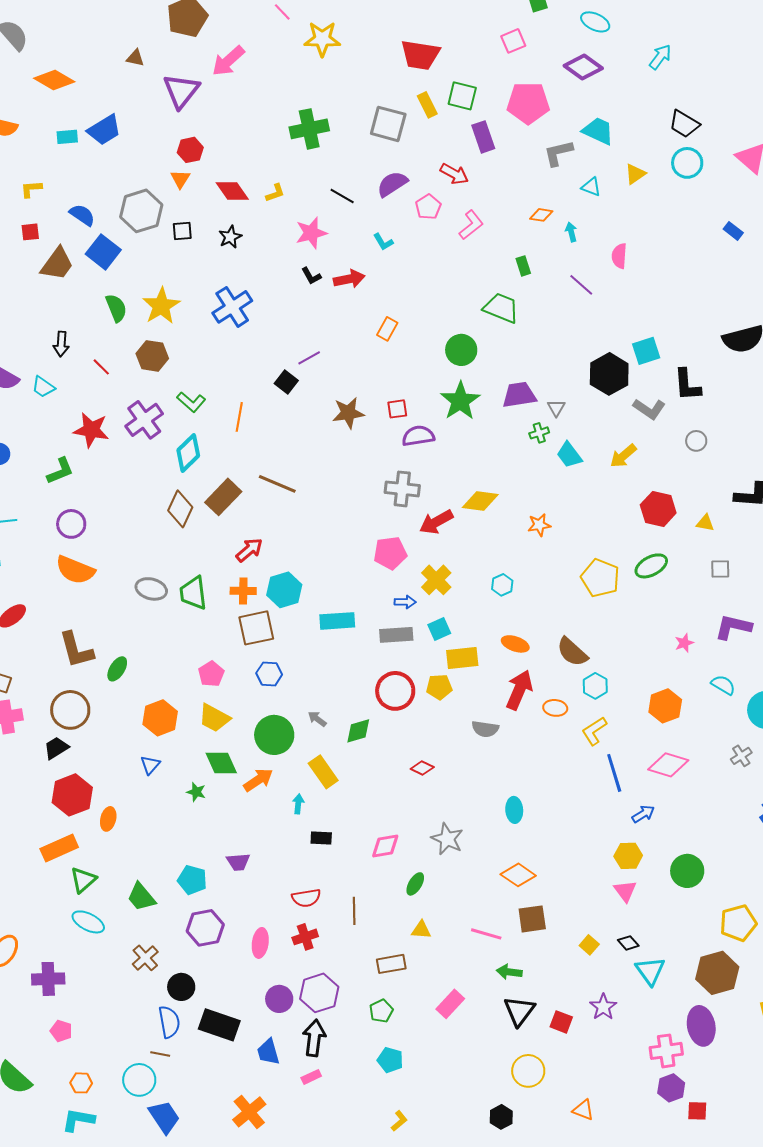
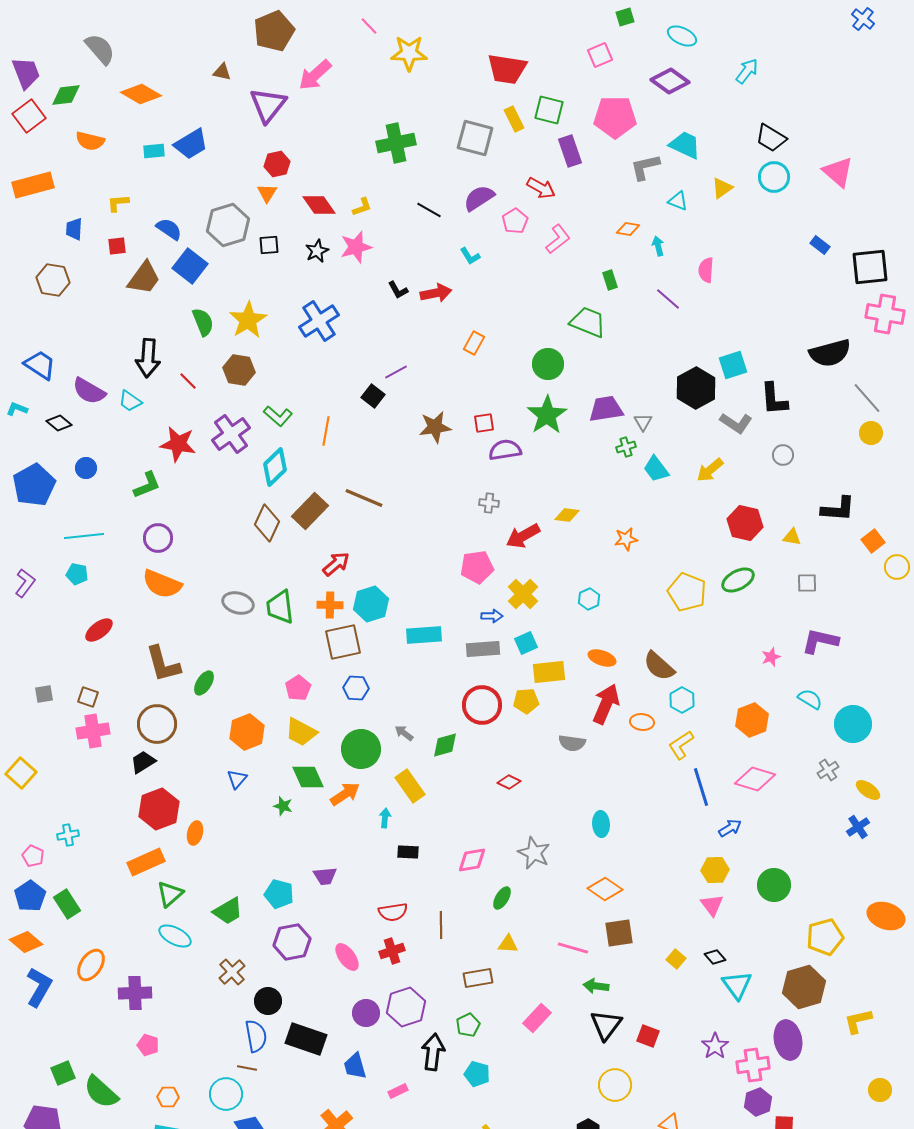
pink star: (311, 233) -> (356, 247), moved
black arrow: (61, 344) -> (148, 358), size x1.5
gray cross: (402, 489) -> (489, 503), size x0.6
yellow diamond: (480, 501) -> (567, 515), size x0.7
green trapezoid: (141, 897) -> (228, 911), turned -80
pink ellipse: (260, 943) -> (347, 957), turned -44
purple star: (603, 1007) -> (715, 1046), moved
black arrow: (314, 1038) -> (433, 1052), moved

